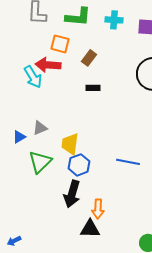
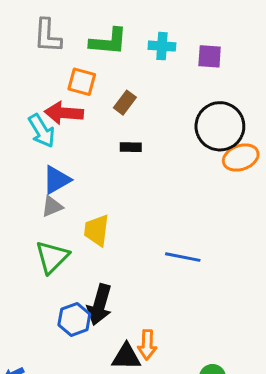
blue triangle: (19, 137) -> (56, 180), moved, size x1.5
blue hexagon: (79, 165) -> (74, 319), moved
orange arrow: (98, 209) -> (147, 345), moved

